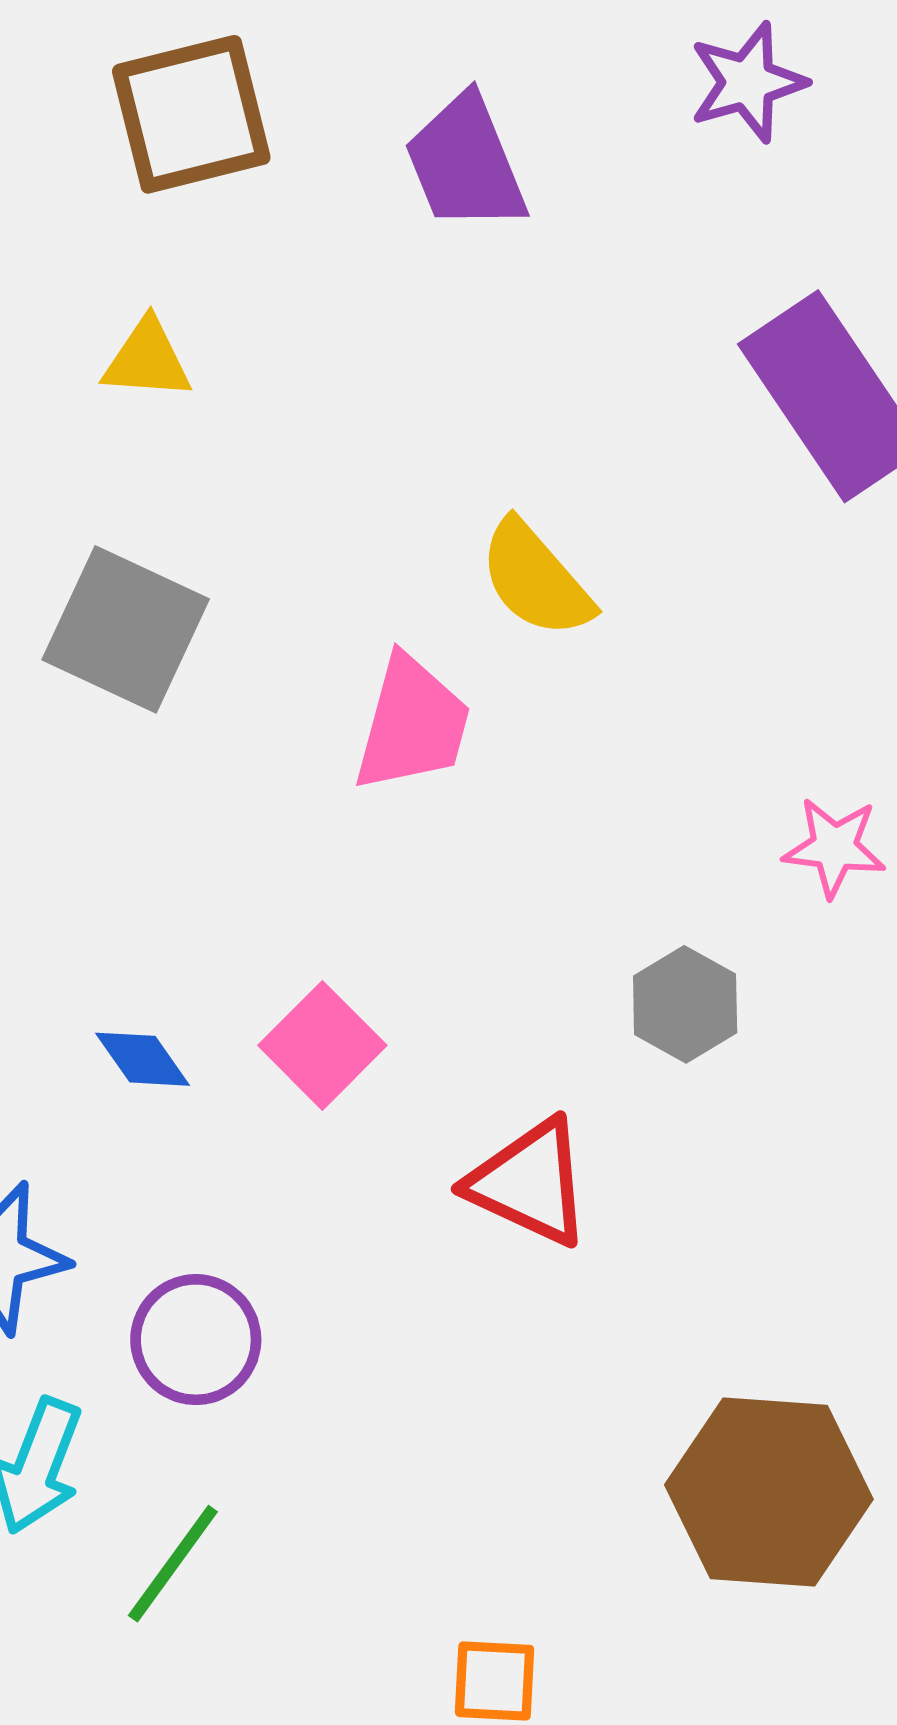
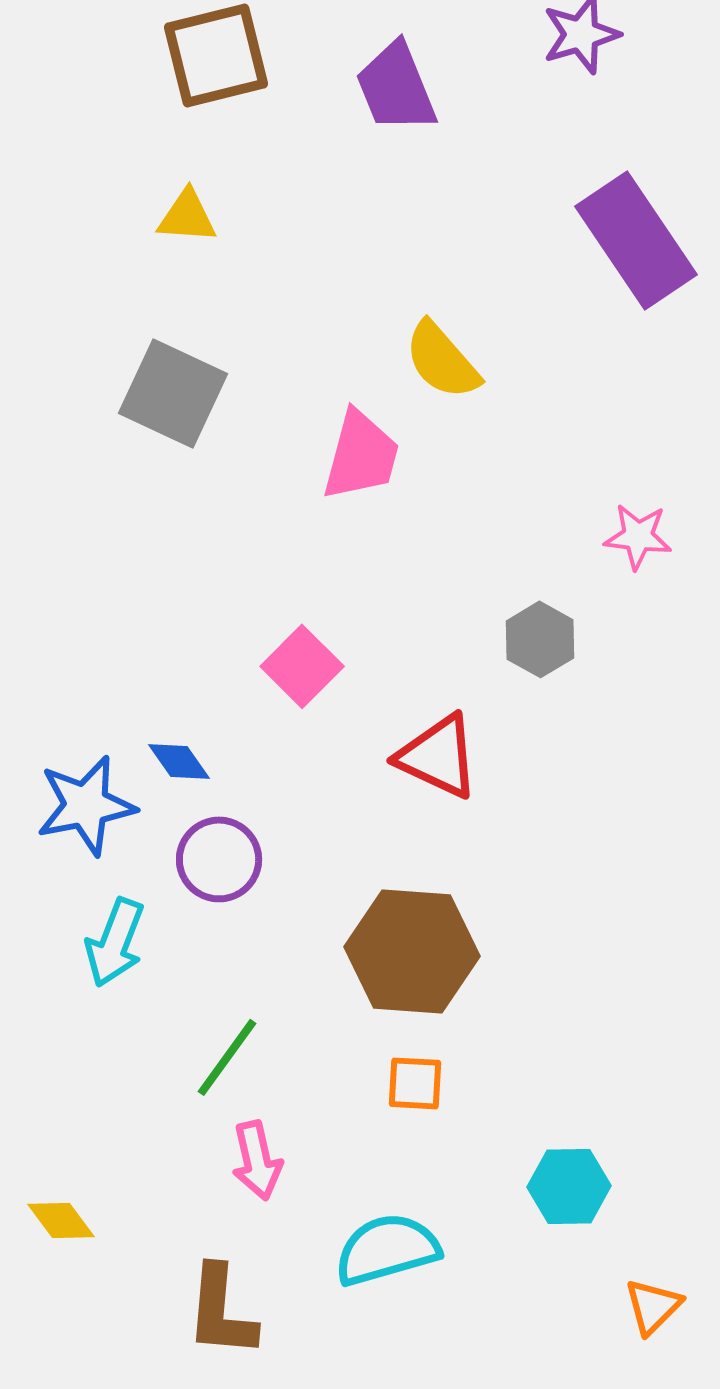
blue diamond: (142, 1059) -> (179, 761), moved
brown hexagon: (769, 1492) -> (412, 951), moved
green line: (173, 1564) -> (227, 1057), moved

